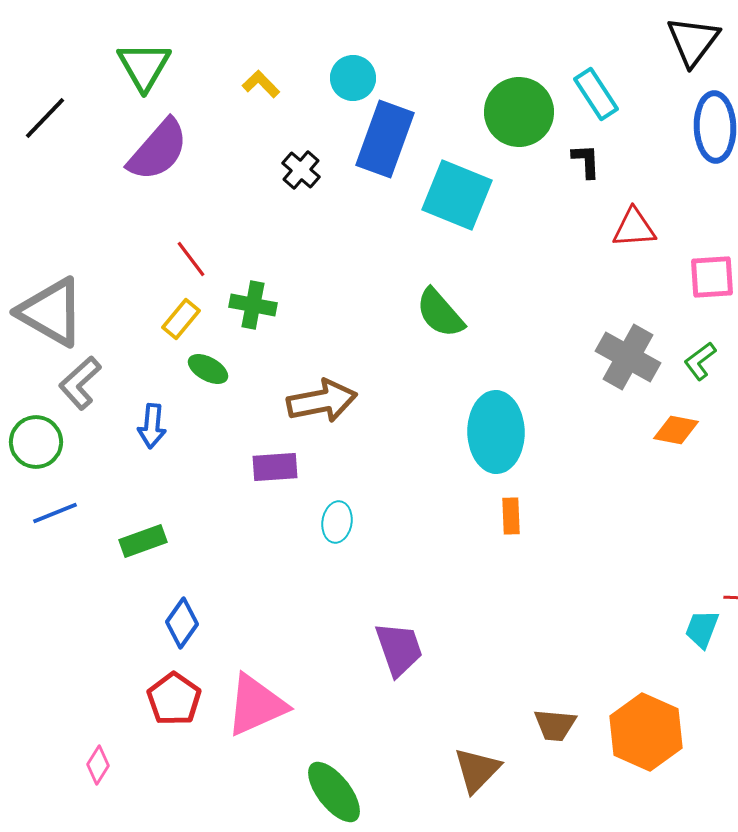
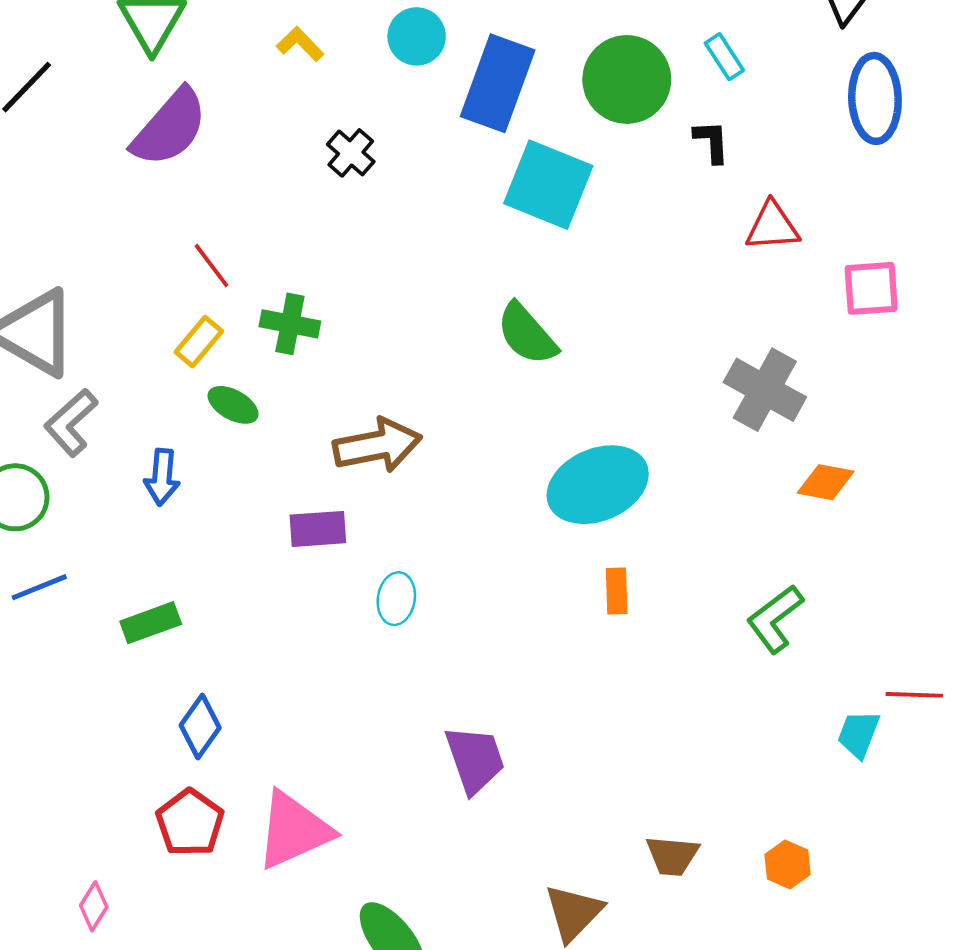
cyan rectangle: (596, 94) -> (724, 57), size x0.7
blue rectangle: (385, 139) -> (498, 83), moved
green L-shape: (700, 361) -> (775, 619), moved, size x1.4
cyan ellipse: (496, 432) -> (598, 485), turned 68
orange hexagon: (646, 732) -> (788, 865), size x0.5

